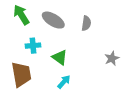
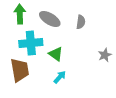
green arrow: (21, 15) -> (20, 14), turned 30
cyan cross: (33, 46) -> (31, 43), size x1.6

